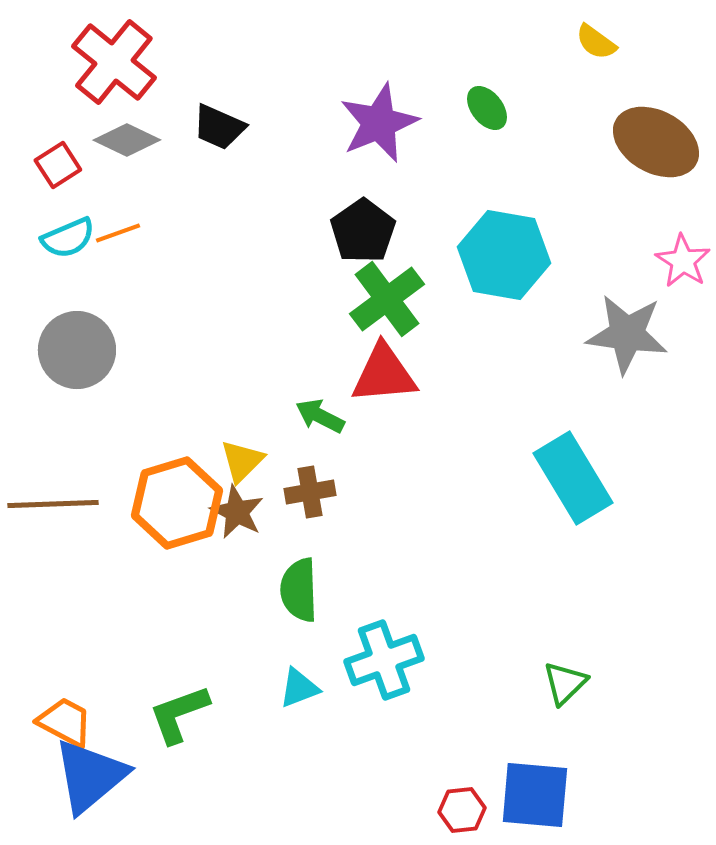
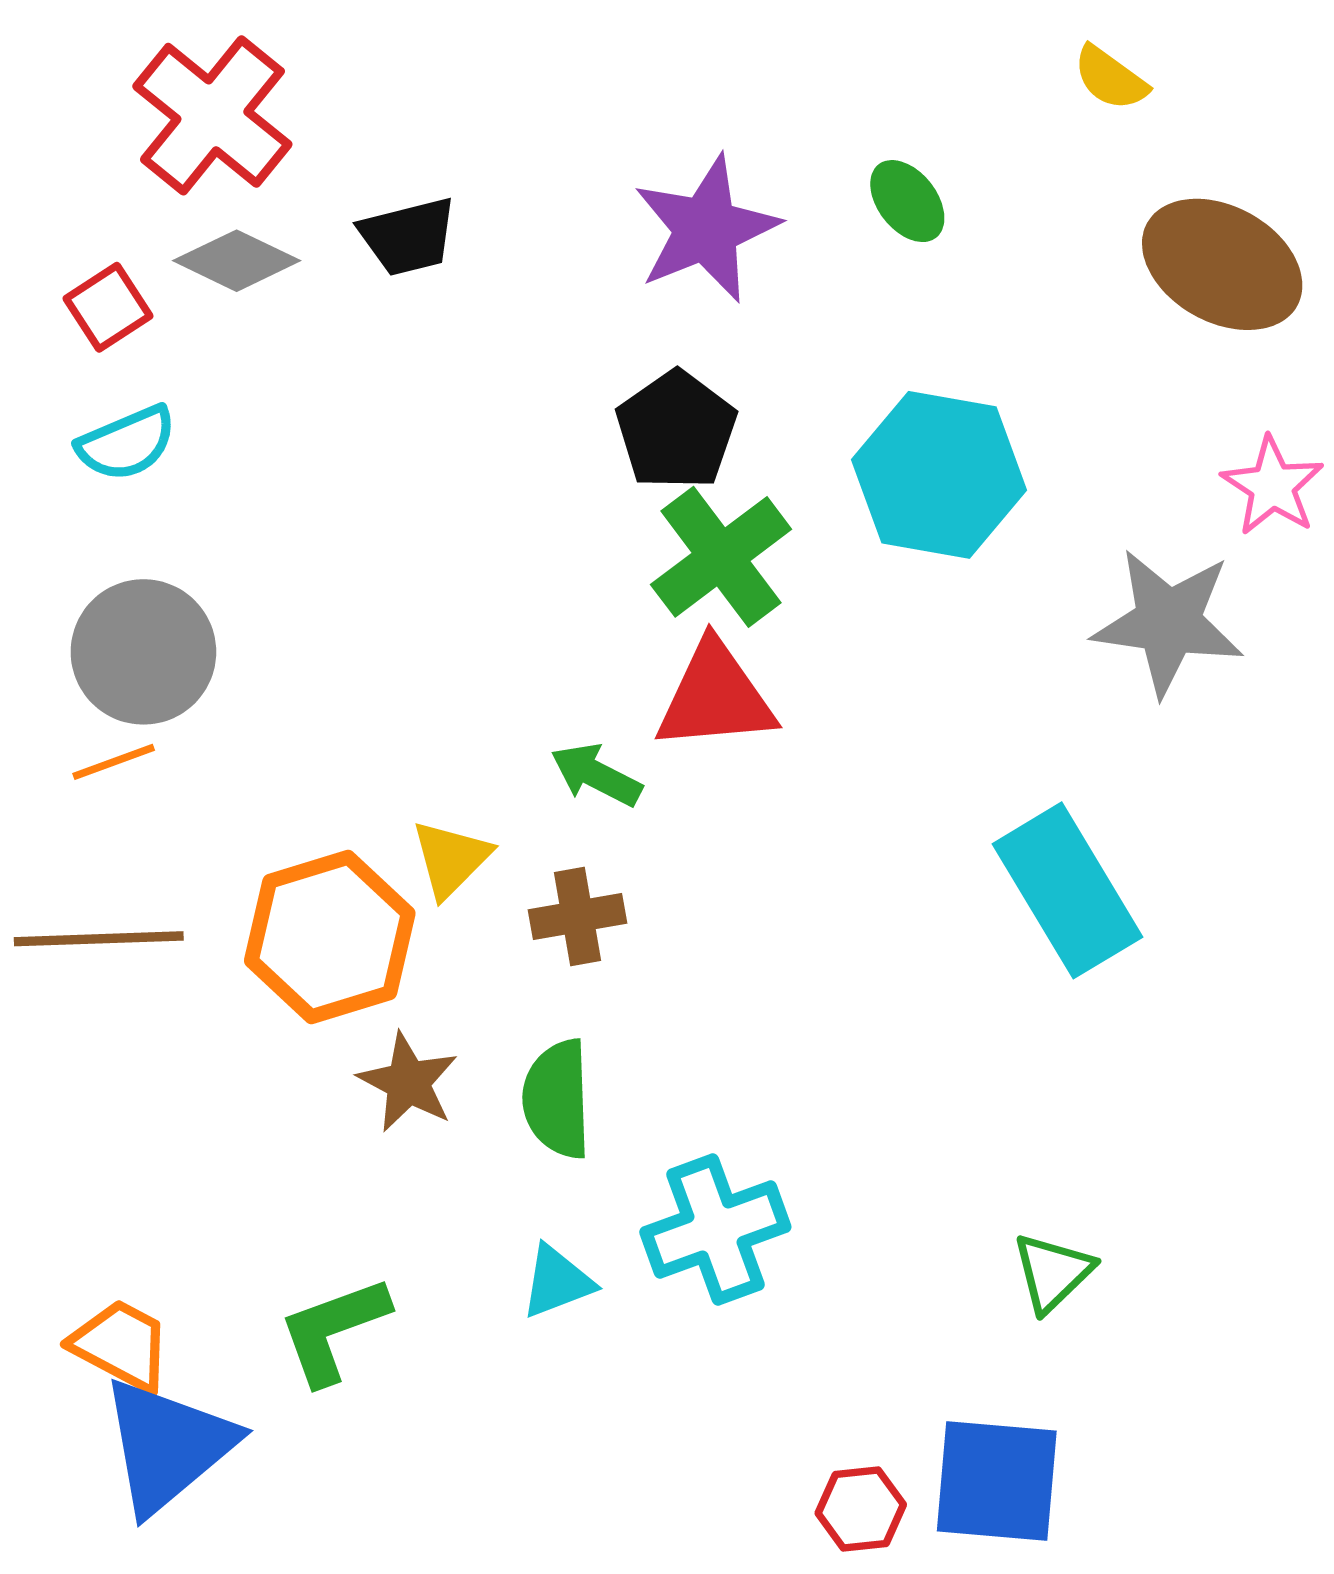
black trapezoid: (219, 127) -> (408, 236), turned -38
orange line: (118, 233) -> (114, 762), moved
brown star: (237, 512) -> (408, 1082), moved

